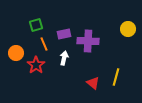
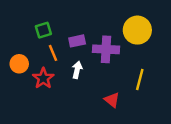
yellow circle: (128, 29) -> (137, 30), moved, size x1.5
yellow line: (116, 77) -> (140, 79), moved

